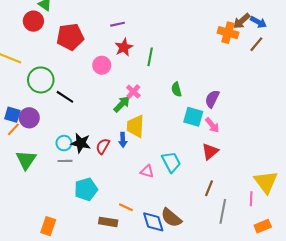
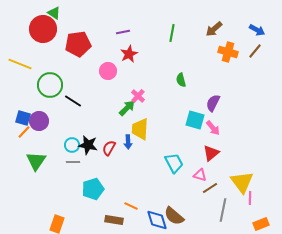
red circle: (33, 21) -> (43, 29), size x1.4
brown arrow: (242, 21) -> (214, 29), moved
orange cross: (228, 33) -> (228, 52), moved
green line: (150, 57) -> (172, 33), moved
green semicircle: (176, 89) -> (181, 80), moved
pink triangle: (147, 171) -> (200, 175), moved
yellow triangle: (266, 182) -> (242, 182), moved
brown line: (209, 188) -> (210, 188), turned 35

